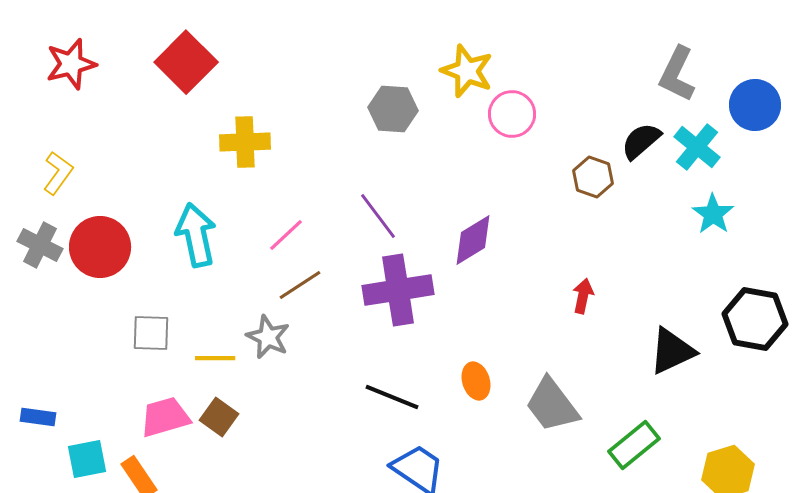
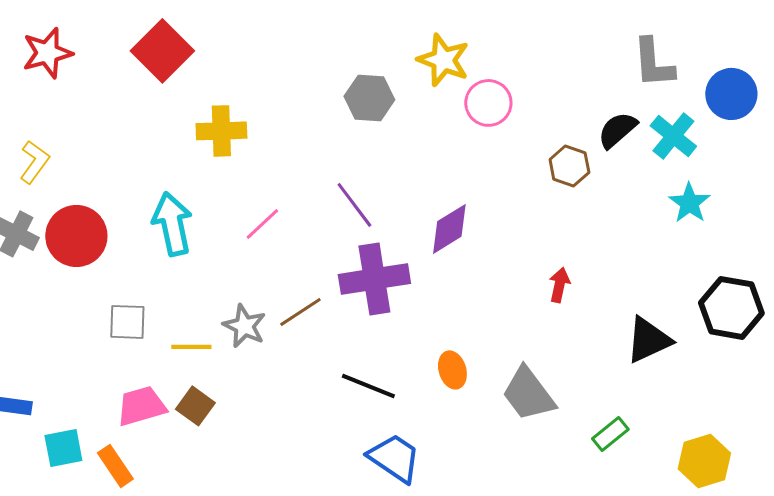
gray L-shape: (677, 74) -> (653, 63), turned -30
brown line: (300, 285) -> (300, 312), moved
green rectangle: (634, 445) -> (610, 434), size x0.7

